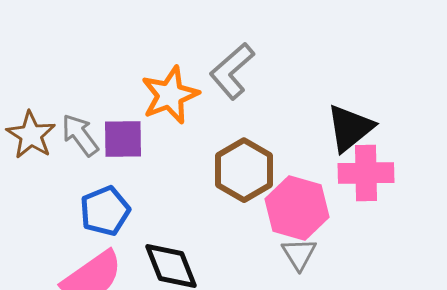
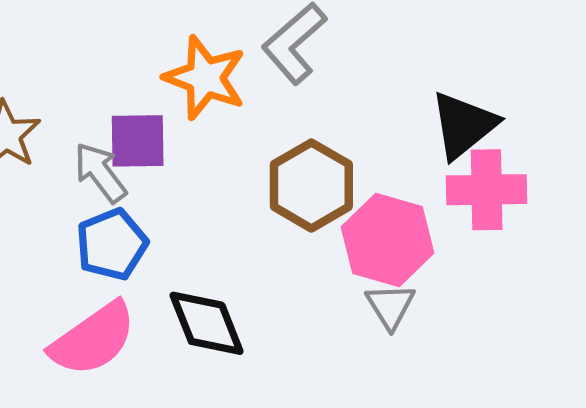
orange star: (170, 95) -> (205, 78), turned -30
gray arrow: (80, 135) -> (100, 172), moved

